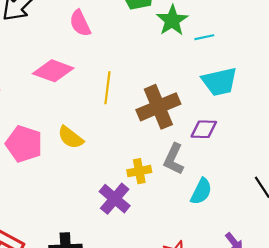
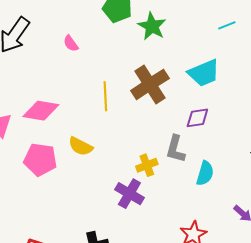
pink semicircle: (80, 23) -> (71, 43), size x0.7
cyan line: (204, 37) -> (227, 25), moved
pink diamond: (53, 71) -> (41, 111), moved
brown cross: (158, 107) -> (150, 84), moved

